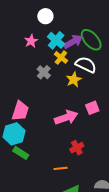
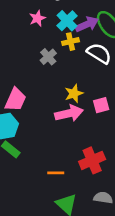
yellow cross: (61, 57) -> (71, 42), turned 32
yellow star: (74, 80) -> (74, 93), moved
red cross: (77, 148) -> (92, 160), moved, size x1.5

